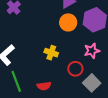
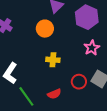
orange circle: (68, 22) -> (45, 29), moved
red circle: (75, 69) -> (79, 82), moved

